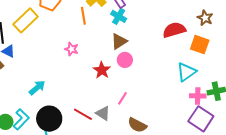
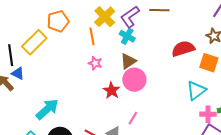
pink star: (72, 49) -> (95, 63), moved
pink circle: (125, 60) -> (134, 80), size x1.5
cyan arrow: (37, 88) -> (47, 109), size x1.4

